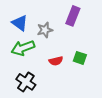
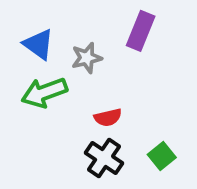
green square: (80, 58) -> (162, 156), moved, turned 32
black cross: (26, 82) -> (104, 158), moved

